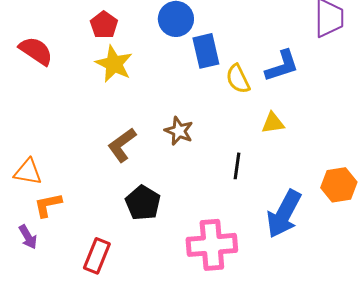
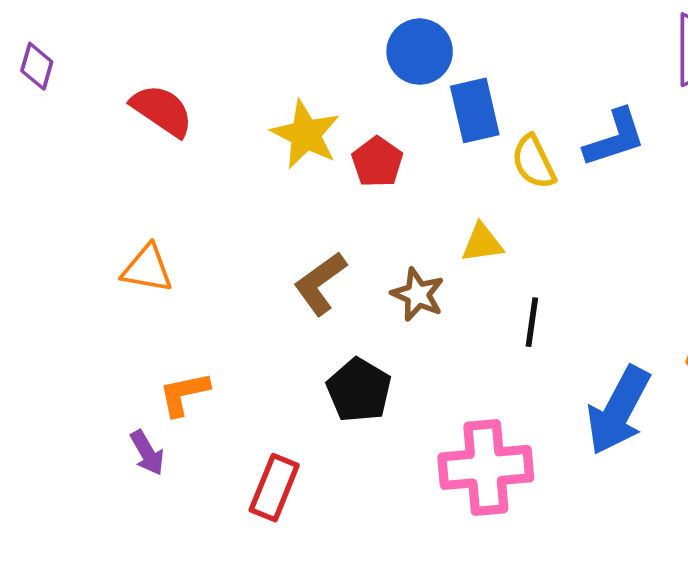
red pentagon: (104, 25) -> (377, 162), moved
yellow triangle: (273, 123) -> (482, 243), moved
brown star: (179, 131) -> (418, 294), moved
orange triangle: (28, 172) -> (147, 269), moved

